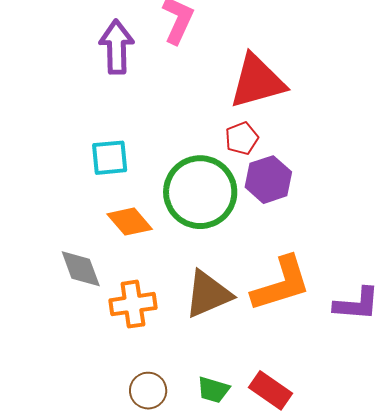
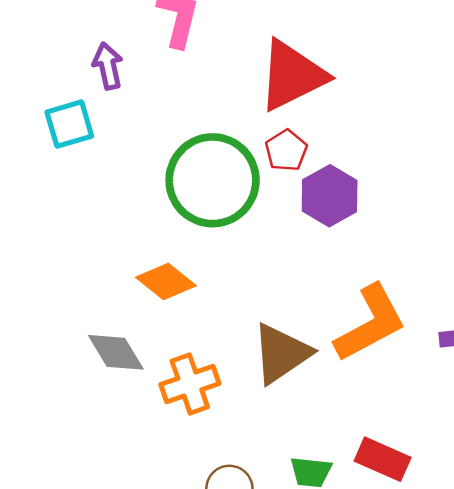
purple arrow: (117, 47) -> (108, 66), size x0.7
cyan square: (110, 158) -> (69, 124), moved
green circle: (200, 192) -> (213, 180), moved

